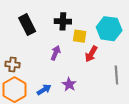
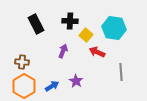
yellow square: (80, 36) -> (86, 35), turned 32
red arrow: (91, 54) -> (97, 52), turned 84

